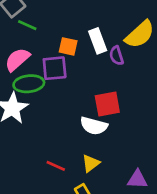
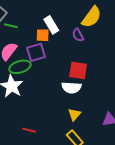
white rectangle: (98, 41) -> (51, 25), moved
red square: (107, 104) -> (78, 70), turned 30
red line: (56, 166) -> (29, 130), moved

